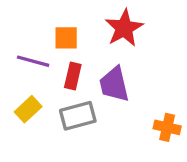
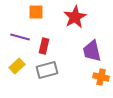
orange square: (66, 38) -> (36, 12), moved
purple trapezoid: (114, 84) -> (92, 51), moved

